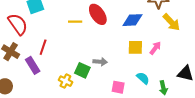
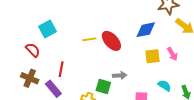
red ellipse: (98, 14) -> (111, 41), moved
red semicircle: (18, 24) -> (33, 50), size x0.7
pink arrow: (155, 48) -> (172, 54), turned 120

